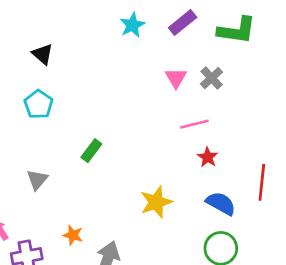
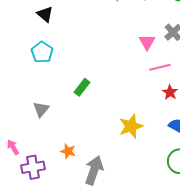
pink triangle: (176, 78) -> (147, 42), moved

